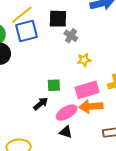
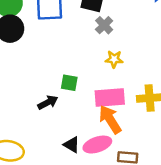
orange arrow: (91, 106) -> (110, 119), turned 50
pink ellipse: (67, 113) -> (97, 145), moved

